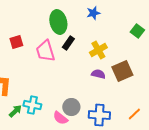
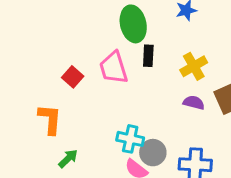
red square: (16, 42) -> (73, 77), moved, turned -32
black rectangle: (68, 43) -> (148, 56), turned -32
cyan cross: (32, 105) -> (130, 139), moved

